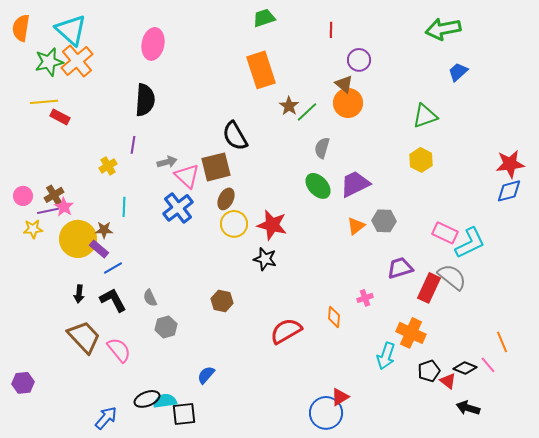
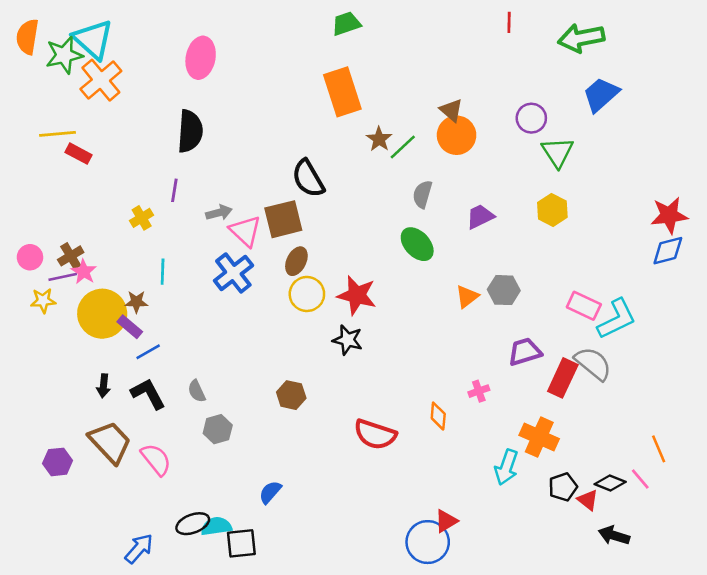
red line: (331, 30) -> (509, 22), moved
purple circle: (359, 60) -> (531, 118), moved
green star: (49, 62) -> (64, 55), moved
blue trapezoid: (458, 72) -> (601, 94), size x1.4
green triangle: (425, 116) -> (558, 152), turned -44
purple trapezoid: (355, 184) -> (480, 217), moved, size x0.7
red semicircle: (286, 331) -> (375, 434), turned -132
purple hexagon: (23, 383) -> (58, 462), moved

